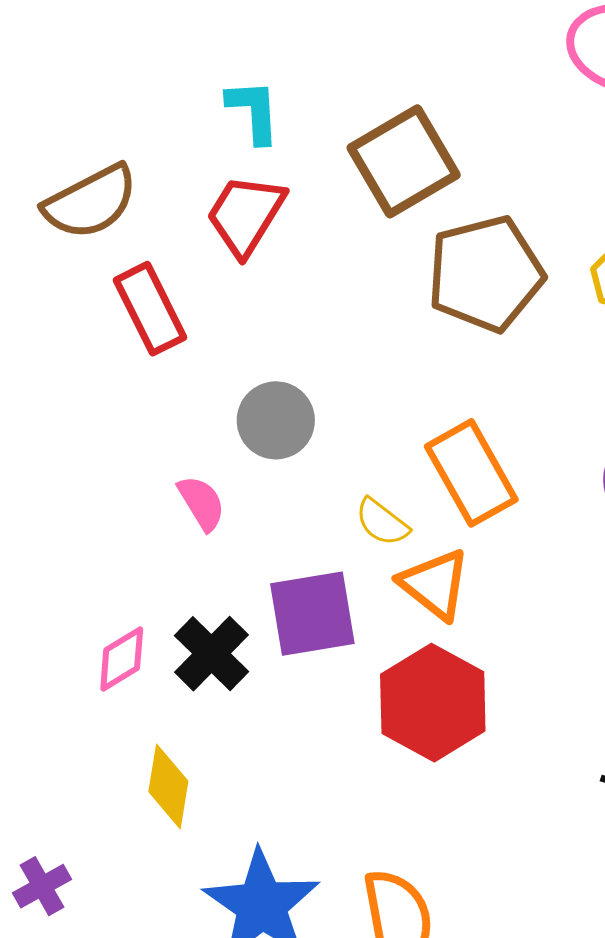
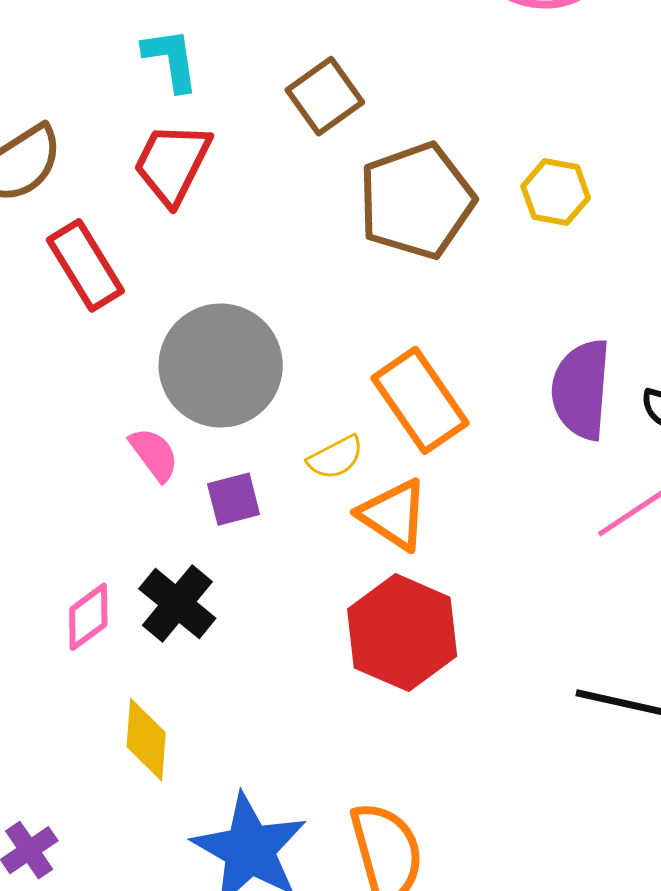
brown square: (404, 161) -> (325, 96), size x0.7
gray circle: (276, 420) -> (221, 365), size x1.6
yellow semicircle: (382, 522) -> (336, 458), turned -60
purple square: (312, 614) -> (234, 499), moved, size x0.6

